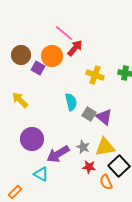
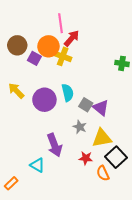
pink line: (64, 33) -> (61, 23), turned 42
yellow cross: (95, 75) -> (63, 56), moved
purple circle: (32, 139) -> (44, 100), moved
gray star: (83, 147) -> (80, 127), moved
purple arrow: (58, 154) -> (55, 145), turned -80

